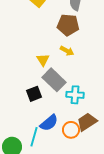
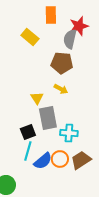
gray rectangle: (54, 80) -> (48, 118), turned 35
orange circle: (71, 130) -> (60, 159), moved
cyan line: (34, 137) -> (28, 151), moved

